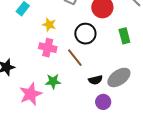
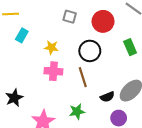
brown line: (75, 58) -> (83, 77), turned 30
green star: (53, 81) -> (77, 112), moved

